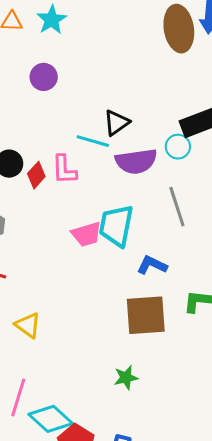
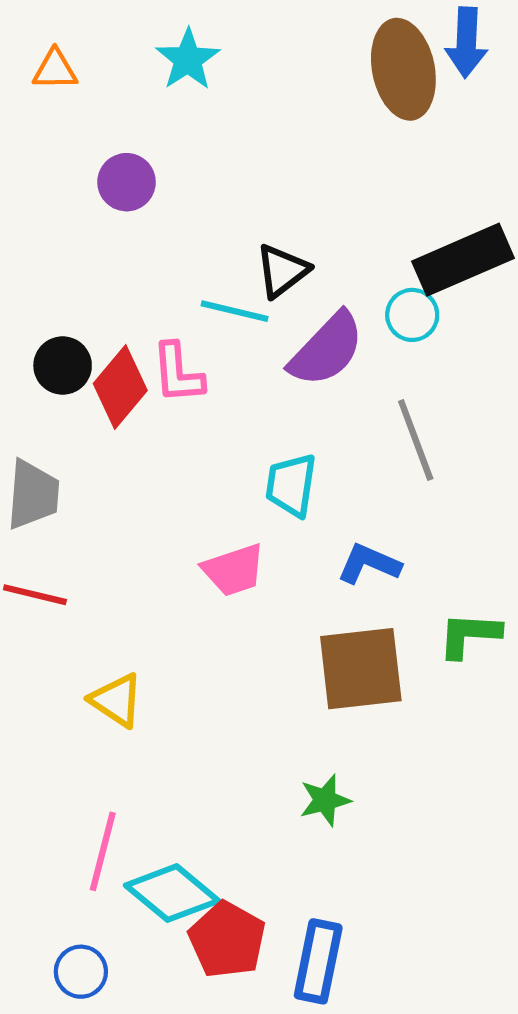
cyan star: (52, 20) -> (188, 59), moved
purple semicircle: (136, 161) -> (327, 349), turned -36
red diamond: (36, 175) -> (120, 387), size x1.4
cyan trapezoid: (116, 226) -> (291, 485), size x0.7
pink trapezoid: (86, 234) -> (234, 570), moved

